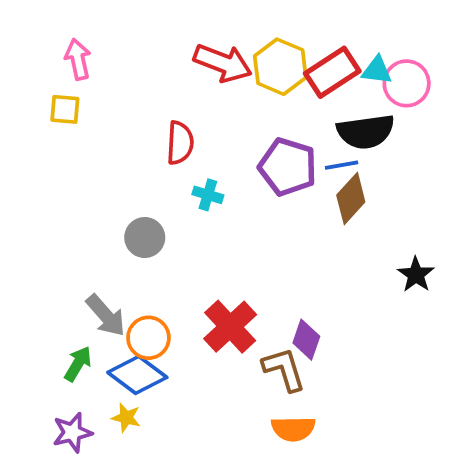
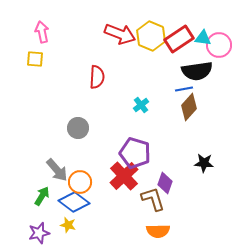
purple pentagon: (288, 167) -> (135, 153), moved
cyan cross: (208, 195) -> (141, 105), moved, turned 35
black star: (416, 275) -> (204, 163), moved, turned -30

